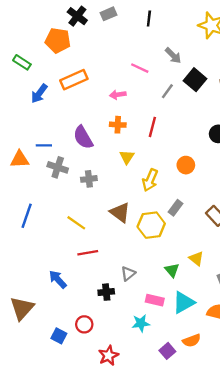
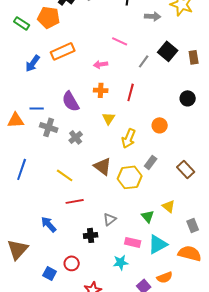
gray arrow: (173, 55) -> (153, 16), moved, turned -42
green rectangle: (22, 62) -> (22, 23), moved
gray cross: (89, 179) -> (76, 137), turned -32

